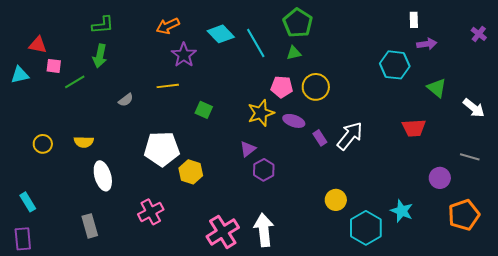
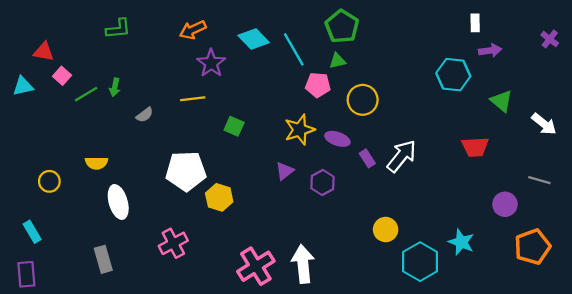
green arrow: (100, 56) -> (115, 87), moved, size x0.7
pink square: (54, 66) -> (62, 76), turned 35
pink pentagon: (282, 87) -> (318, 85), moved
yellow circle: (43, 144) -> (49, 181), moved
purple hexagon: (264, 170) -> (322, 182), moved

